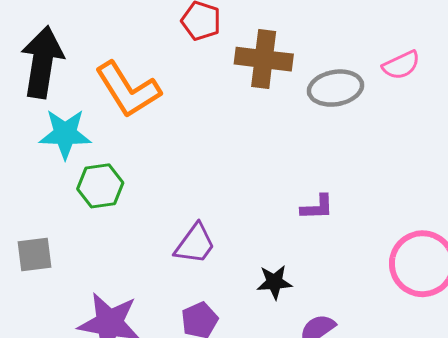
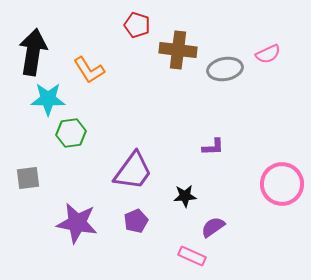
orange L-shape: (128, 90) -> (89, 70), size x0.7
purple trapezoid: (195, 244) -> (133, 171), size x1.4

